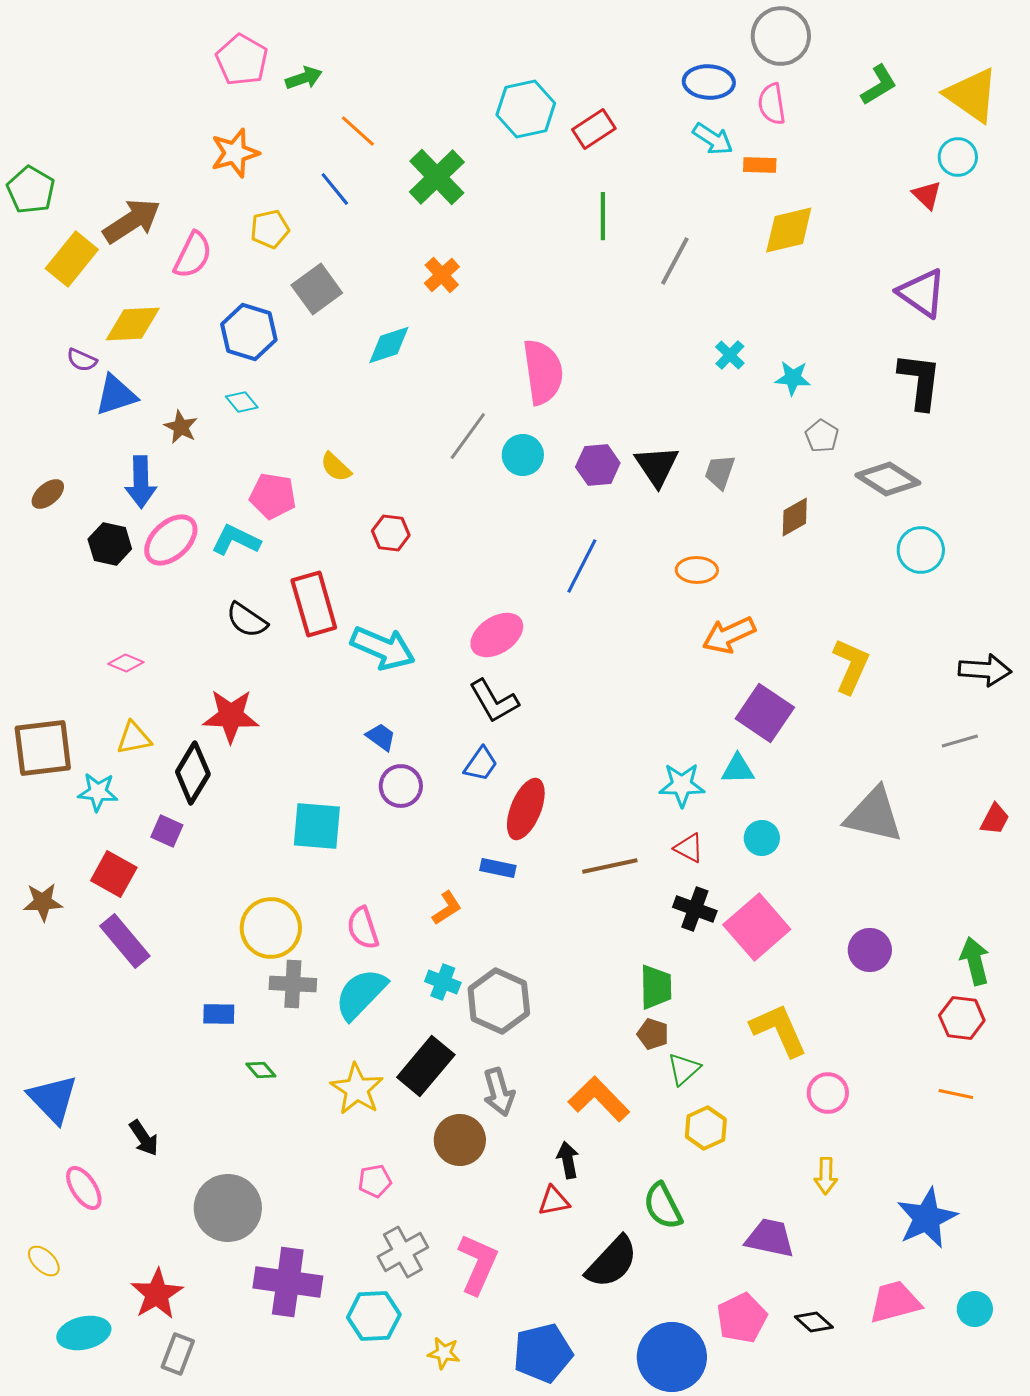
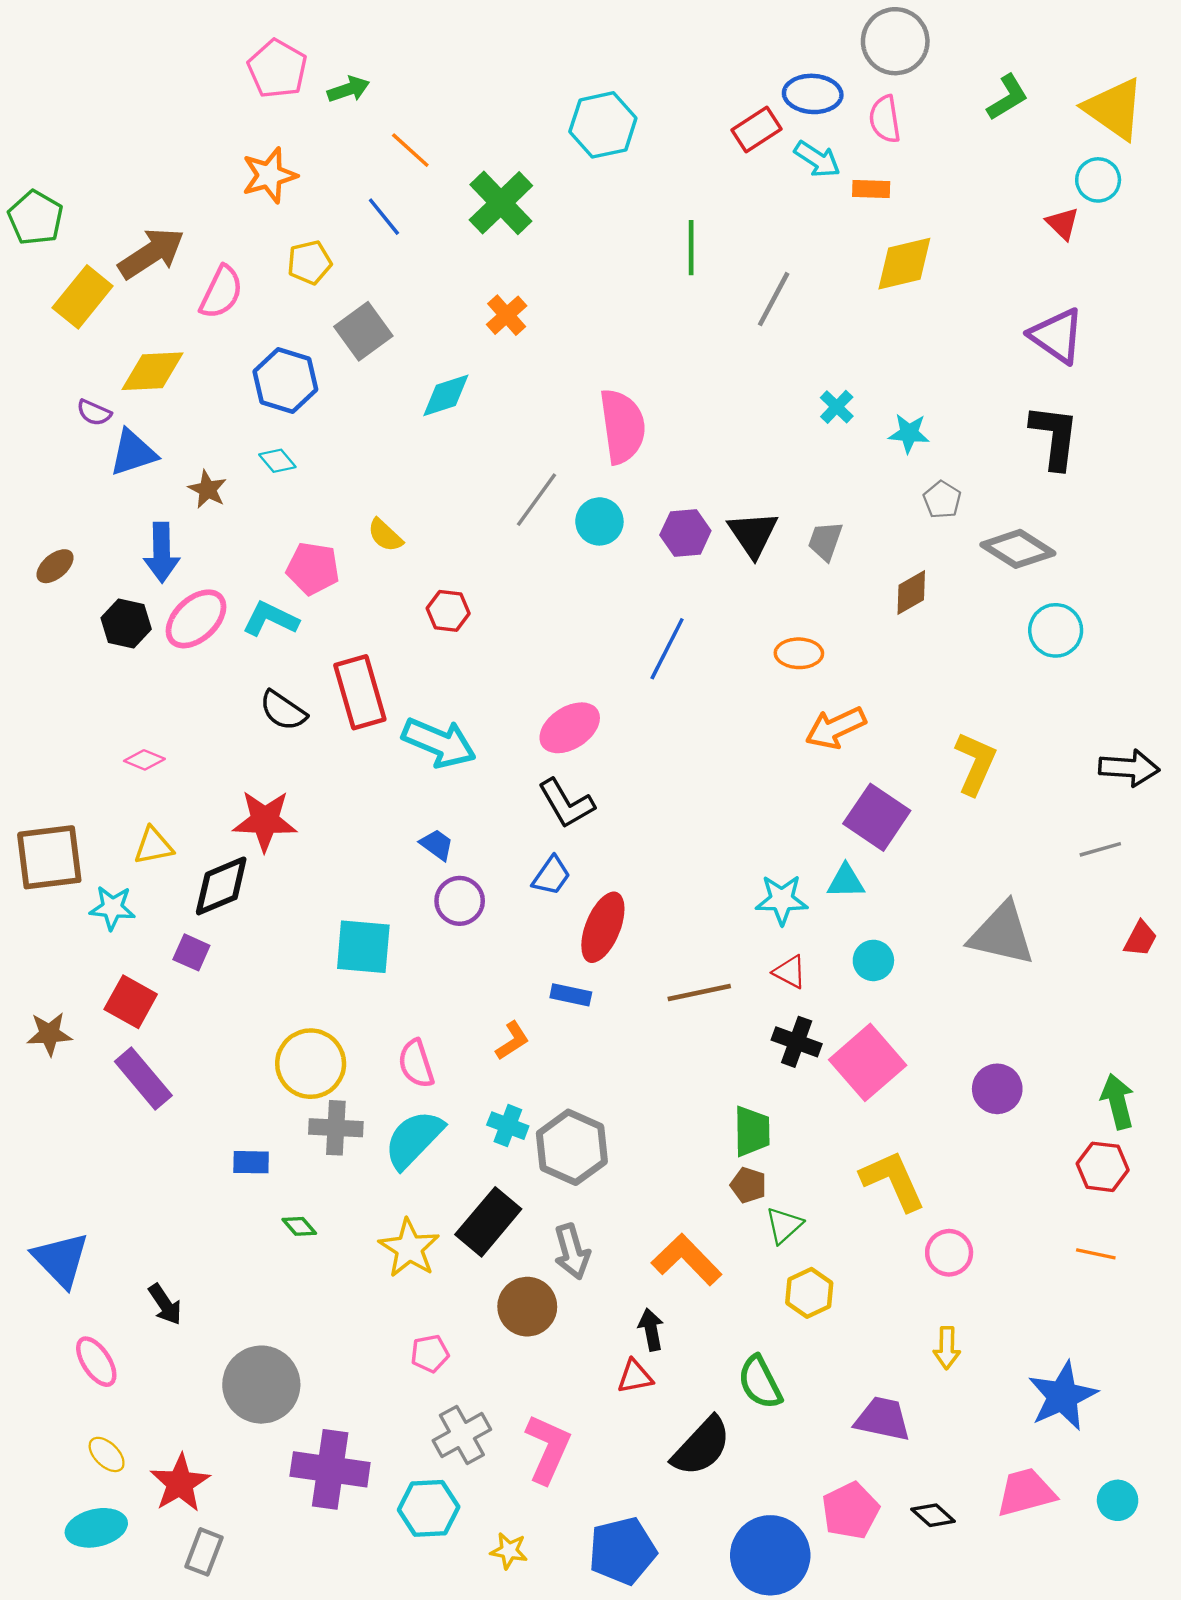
red rectangle: (594, 129) -> (756, 129), moved
black diamond: (193, 773) -> (221, 886), turned 36
yellow ellipse: (44, 1261) -> (107, 1454), moved

